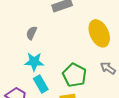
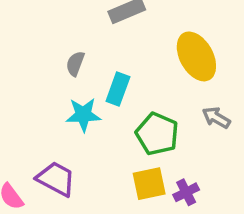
cyan rectangle: (41, 84) -> (118, 89), moved, turned 54

